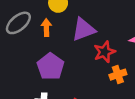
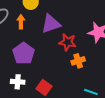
red star: (104, 52) -> (68, 42), turned 30

